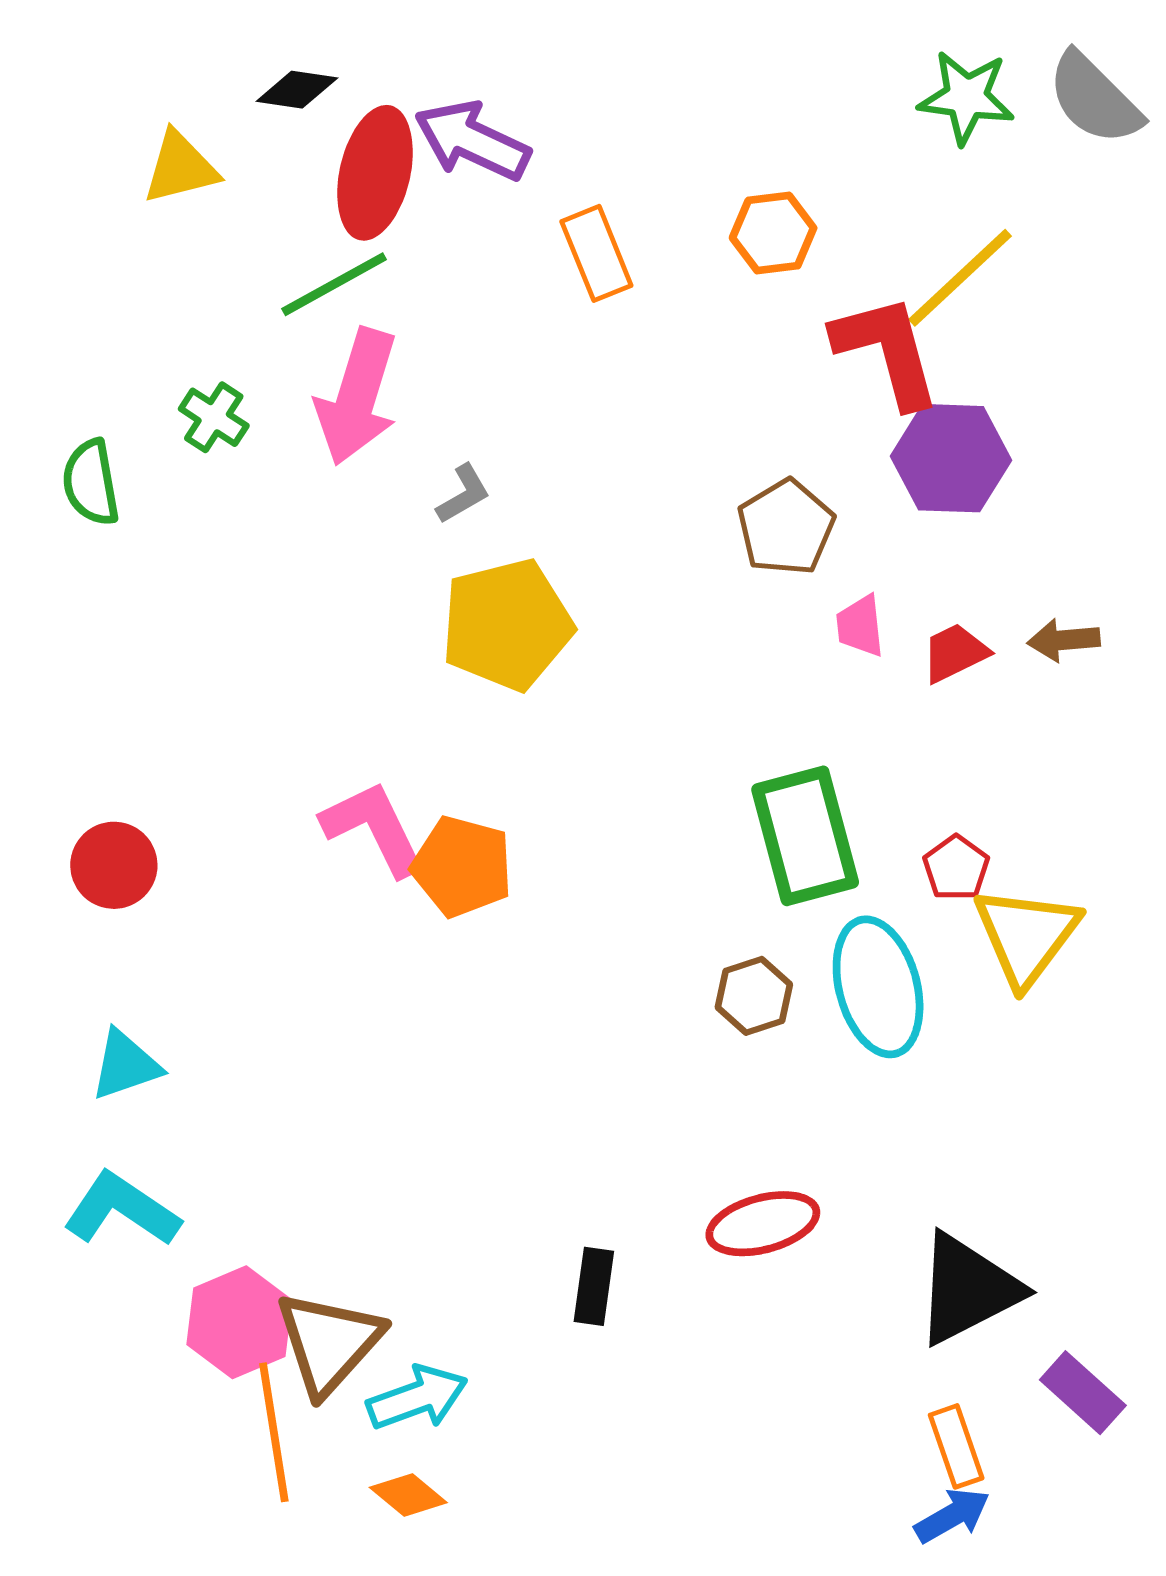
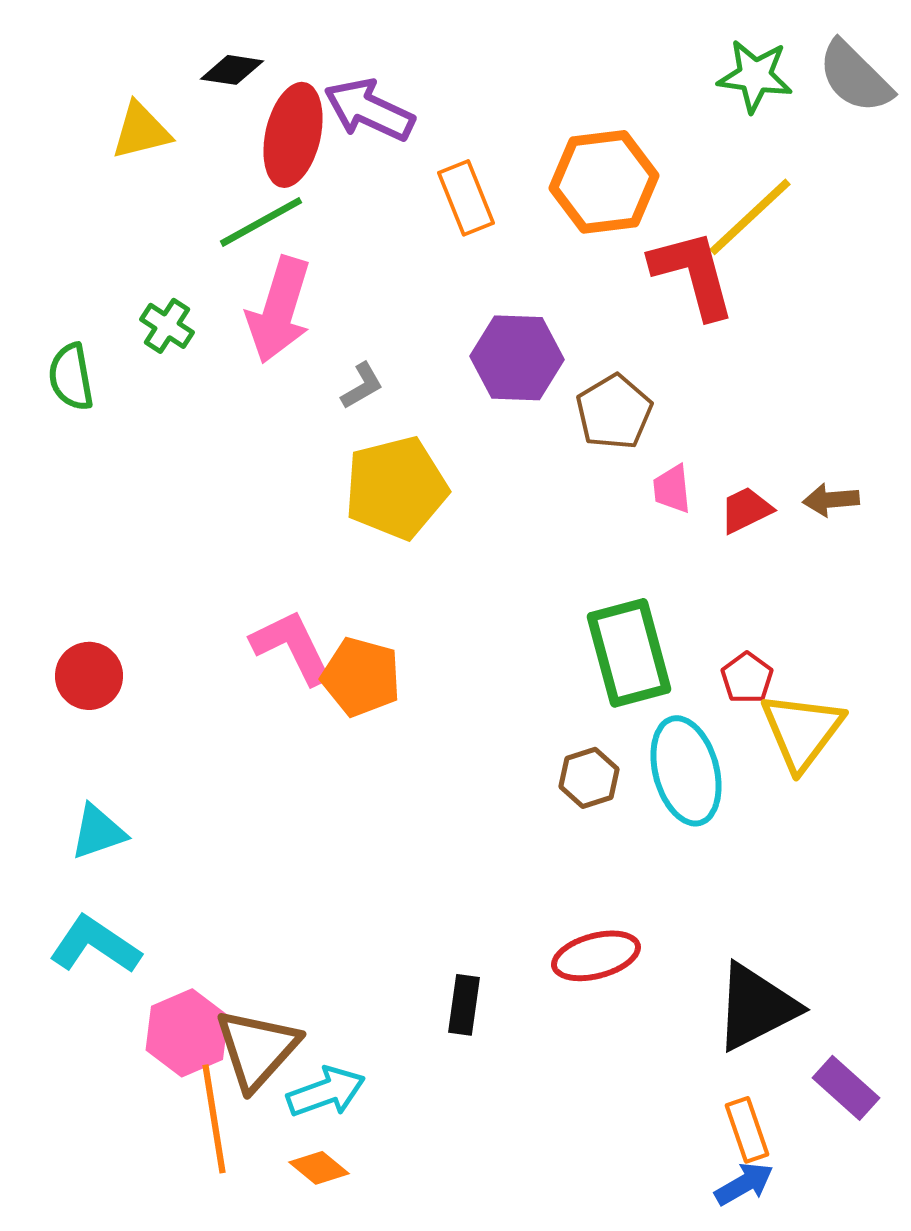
orange hexagon: (773, 233) -> (604, 182), size x1.6
purple hexagon: (951, 458) -> (517, 358), moved

